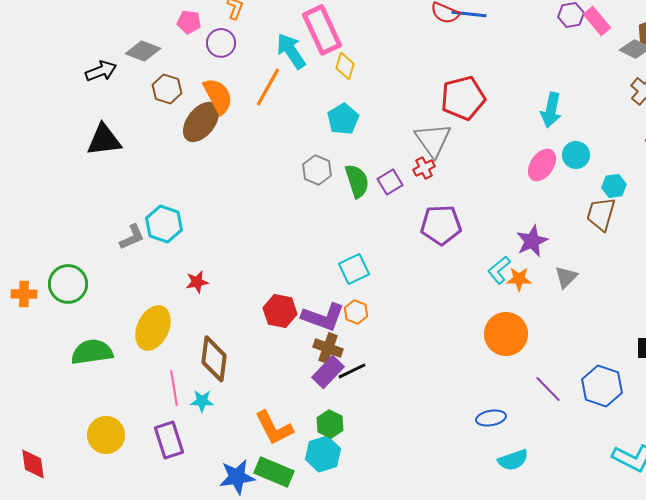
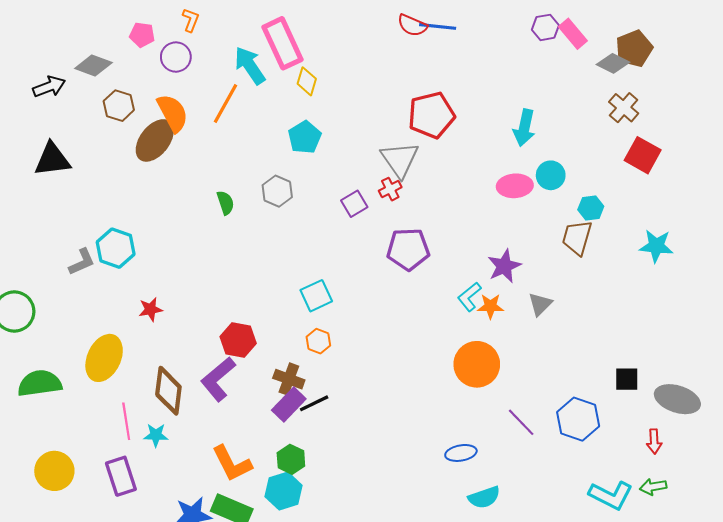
pink ellipse: (542, 165) -> (515, 186), turned 52
green semicircle: (357, 181) -> (225, 203), moved, size x0.7
purple L-shape: (323, 317) -> (218, 379), moved, turned 120

